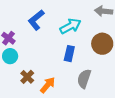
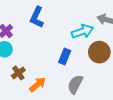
blue L-shape: (36, 20) -> (37, 17), turned -35
cyan arrow: (70, 26) -> (82, 31), moved

